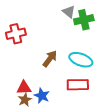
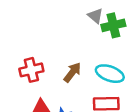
red cross: (16, 34) -> (31, 70), moved

